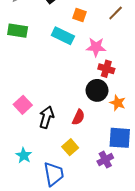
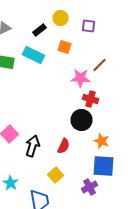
brown line: (116, 13) -> (100, 65), moved
cyan rectangle: (63, 36) -> (34, 55), moved
orange star: (118, 103) -> (102, 141), moved

